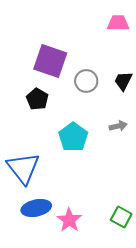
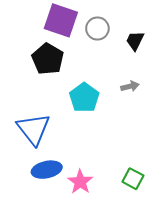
gray circle: (86, 81) -> (97, 29), moved
black pentagon: (37, 99) -> (48, 59), size x1.4

